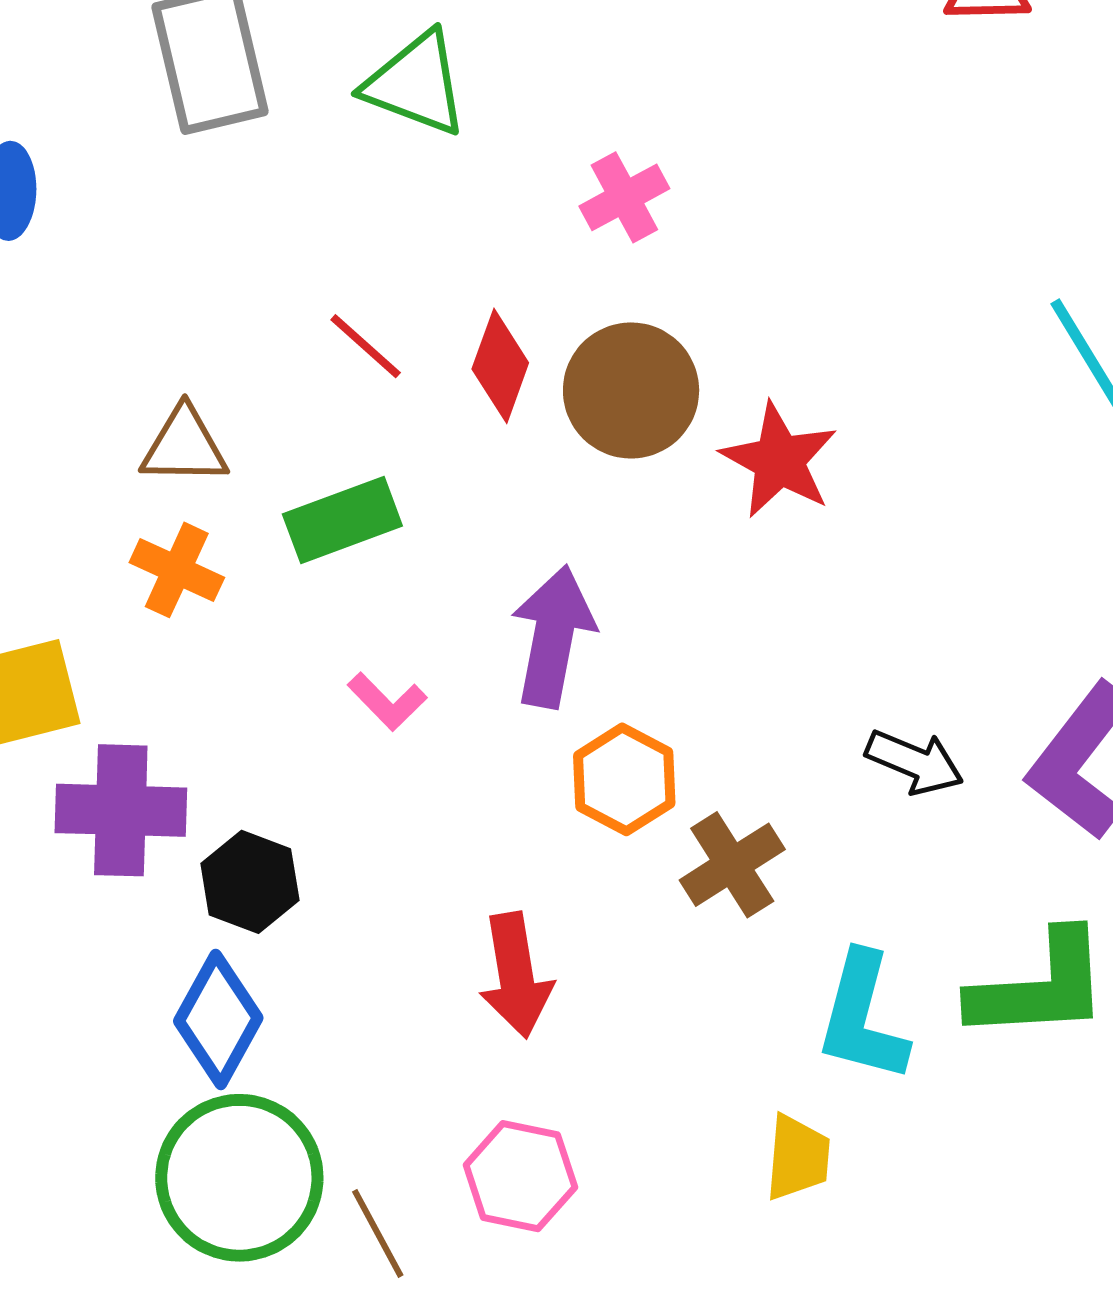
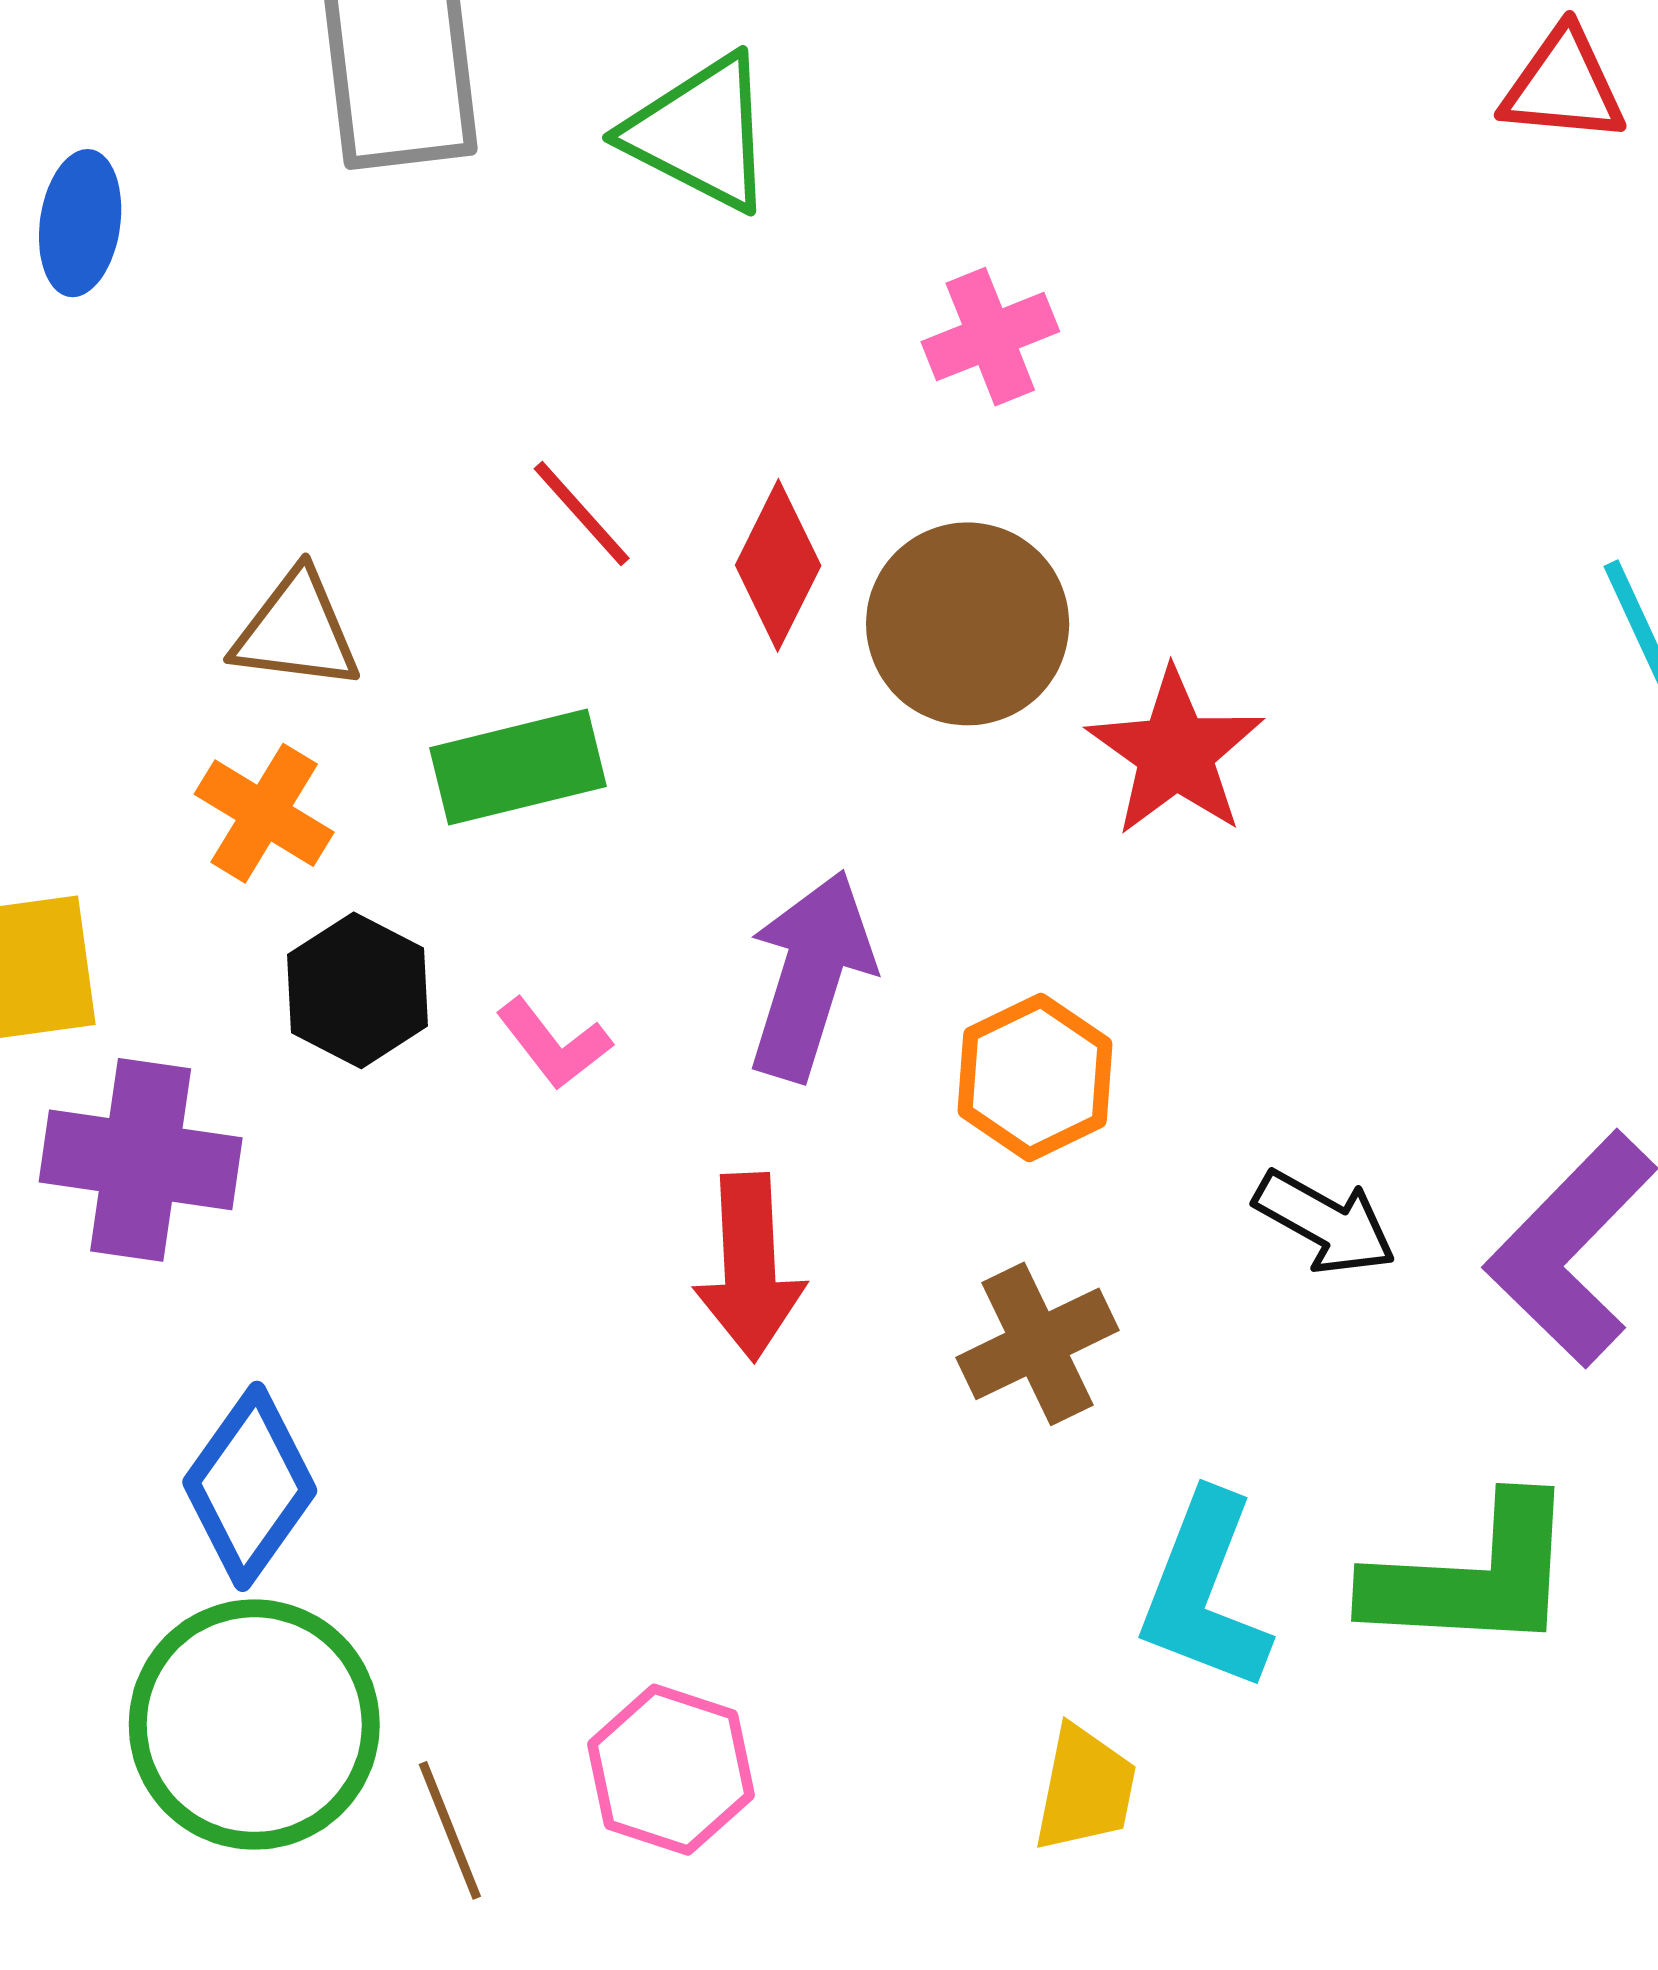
orange hexagon: (624, 779) -> (1035, 1077), moved
black hexagon: (250, 882) -> (358, 990), moved
red arrow: (516, 975) -> (750, 1267), moved

